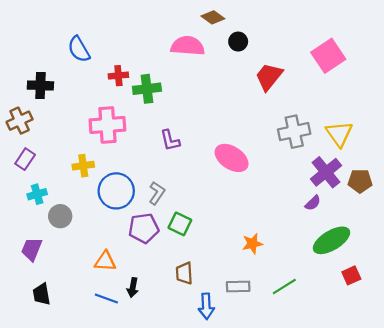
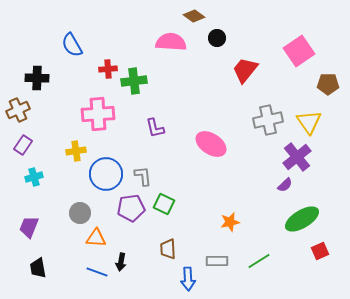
brown pentagon: (360, 181) -> (328, 84), moved
gray L-shape: (157, 193) -> (143, 176), turned -40
gray circle: (60, 216) -> (80, 213), moved

